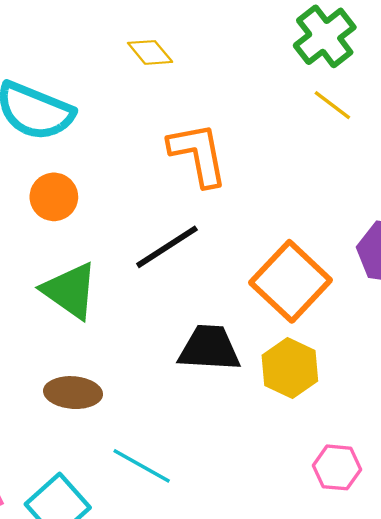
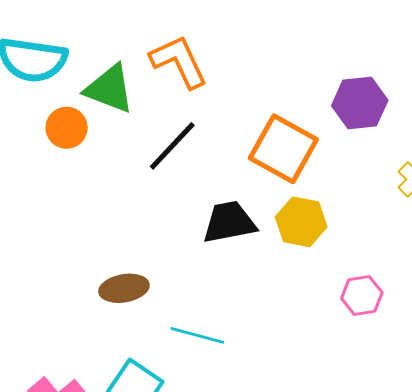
green triangle: (70, 291) -> (110, 89), moved

